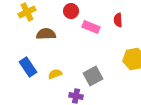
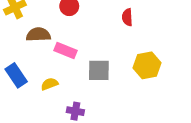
pink rectangle: (91, 27) -> (66, 51), moved
gray square: (93, 76) -> (99, 70), moved, turned 30

